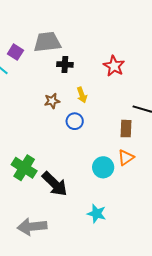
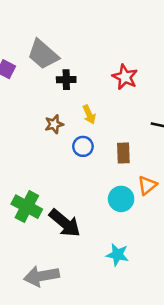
gray trapezoid: (47, 42) -> (43, 54), turned -128
brown rectangle: (126, 129) -> (123, 153), moved

